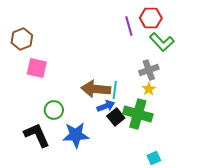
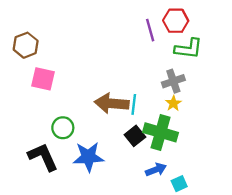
green L-shape: (162, 42) -> (188, 49), turned -40
blue arrow: (106, 106) -> (156, 170), moved

